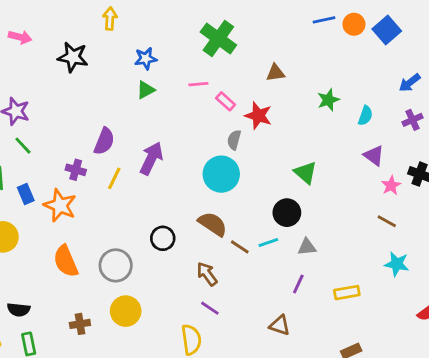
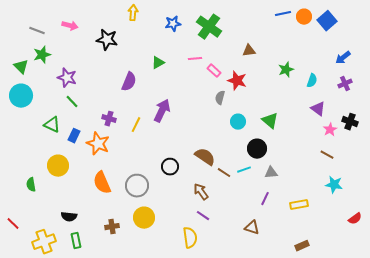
blue star: (146, 59) -> (173, 24), moved
purple semicircle: (104, 141) -> (129, 82), moved
cyan circle: (221, 174) -> (238, 122), moved, size x0.6
blue rectangle: (26, 194) -> (74, 136), turned 48

